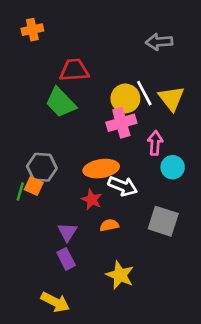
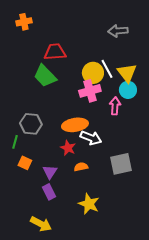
cyan circle: (173, 167) -> (128, 90), moved
orange square: (34, 186) -> (25, 163), moved
gray square: (163, 221) -> (121, 164), turned -30

